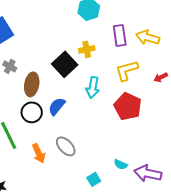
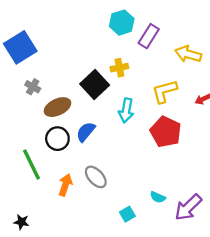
purple rectangle: (120, 35) -> (149, 36), moved, turned 40
brown ellipse: (32, 84) -> (57, 107), turned 55
orange arrow: (39, 153) -> (65, 185), turned -138
purple arrow: (148, 173) -> (188, 207), turned -56

